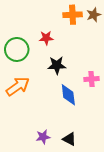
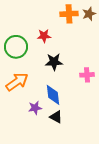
blue diamond: (68, 95) -> (53, 95), moved
purple star: (43, 137) -> (35, 108), moved
black triangle: (69, 139) -> (56, 117), moved

